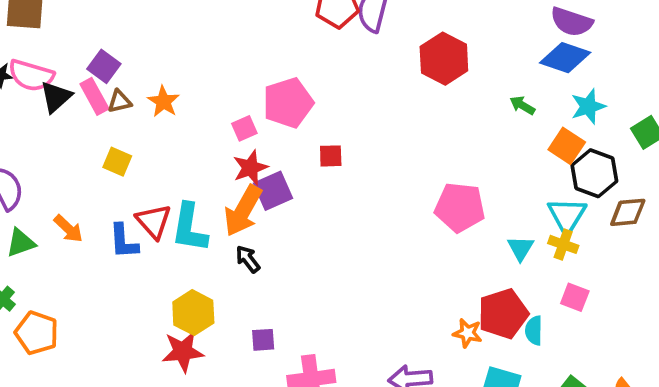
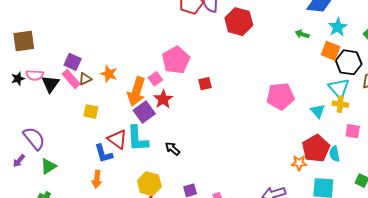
red hexagon: (444, 59) -> (239, 22), moved
pink semicircle: (31, 75) -> (35, 75), size x0.7
purple square: (273, 191) -> (144, 112), moved
orange arrow: (243, 211) -> (136, 92), moved
orange arrow: (68, 229) -> (97, 179), moved, turned 66

